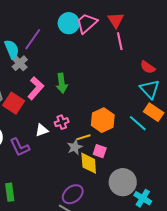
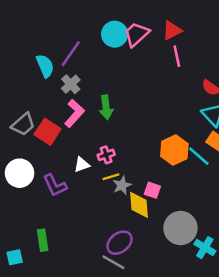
red triangle: (116, 20) -> (172, 30), turned 36
gray cross: (20, 63) -> (71, 84), moved
orange hexagon: (103, 120) -> (174, 150), moved
yellow line: (84, 137) -> (111, 177), moved

